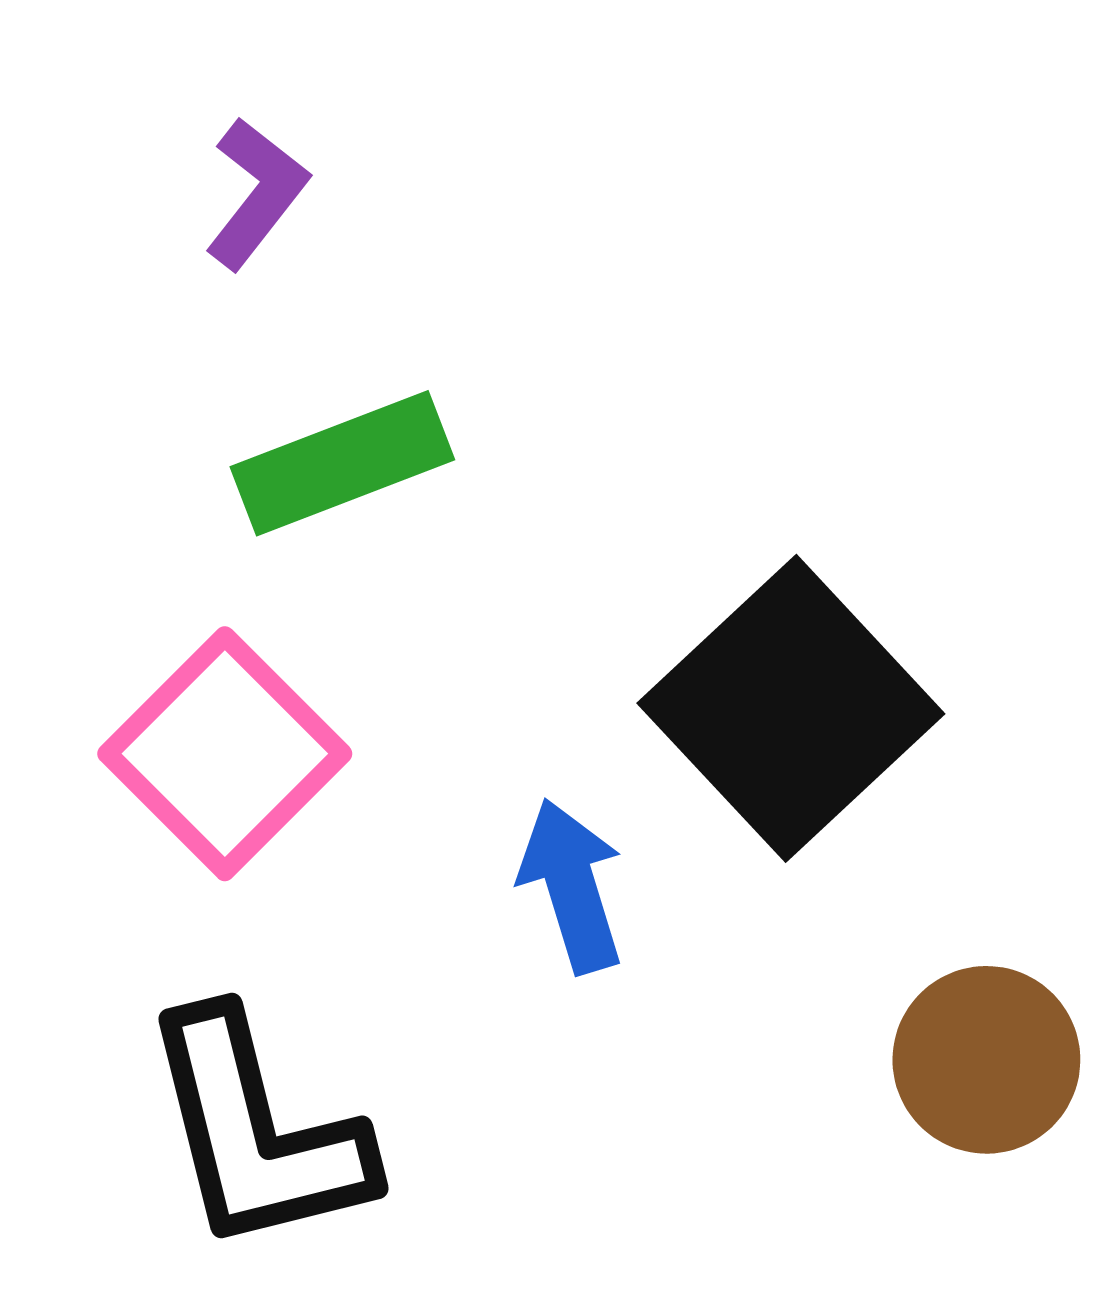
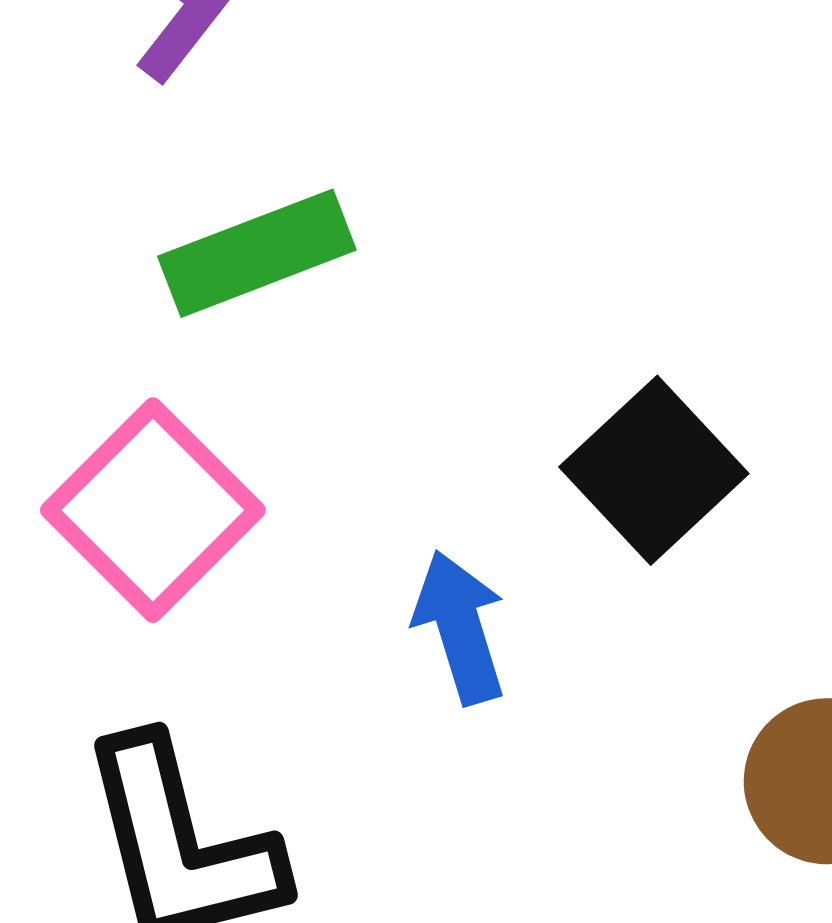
black square: (791, 708) -> (654, 470), size x0.7

